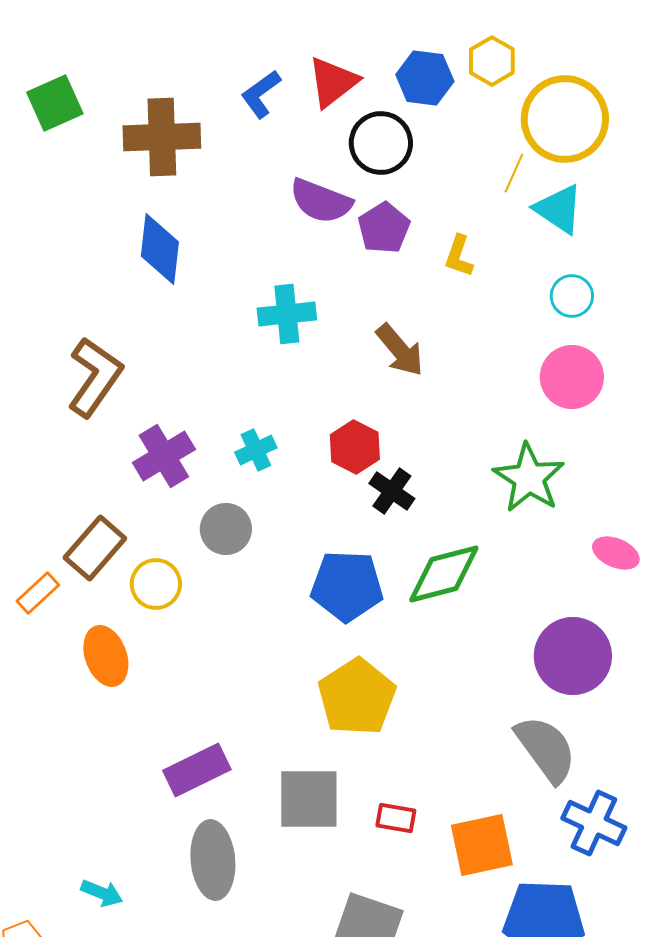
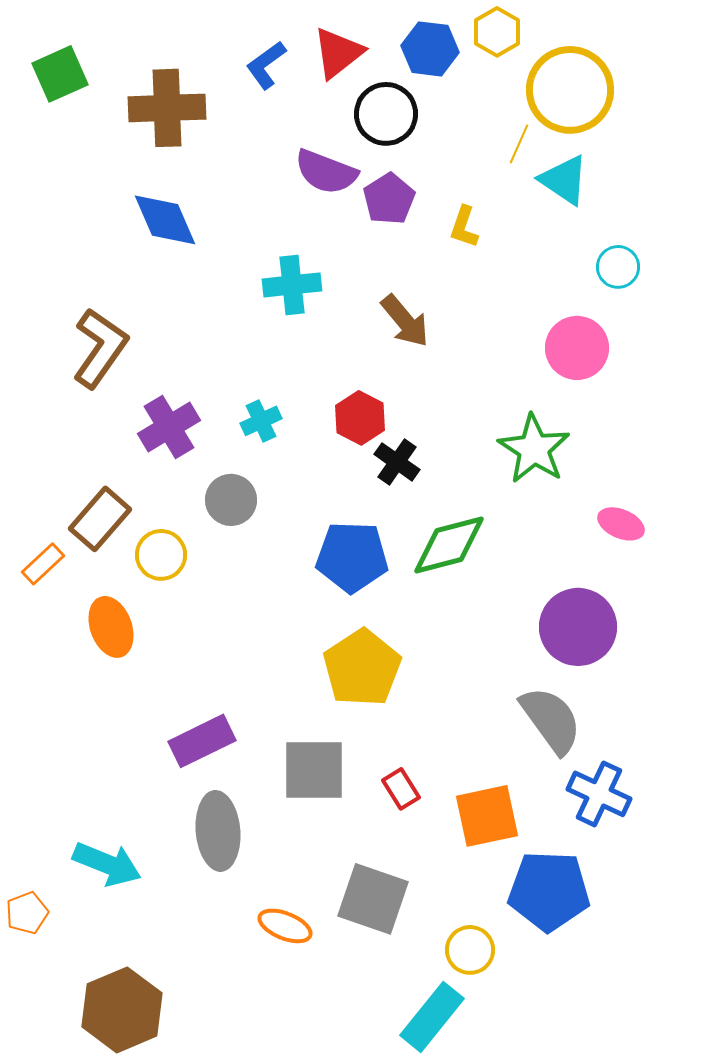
blue diamond: (160, 249) -> (165, 220), turned -30
cyan circle: (572, 296) -> (618, 267), moved
red rectangle: (396, 818) -> (401, 789), turned 48
cyan arrow: (102, 893) -> (107, 864), size x1.6

